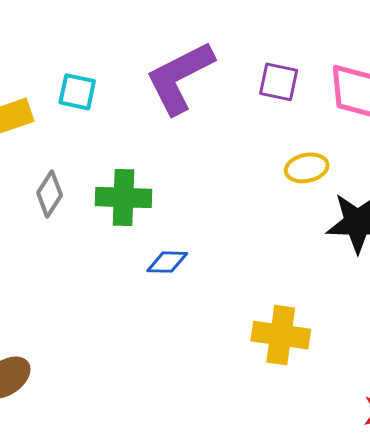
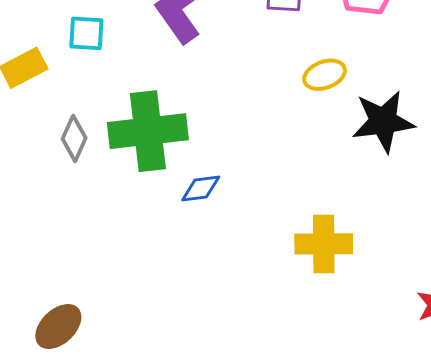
green cross: (123, 198) -> (148, 131), size x1.4

